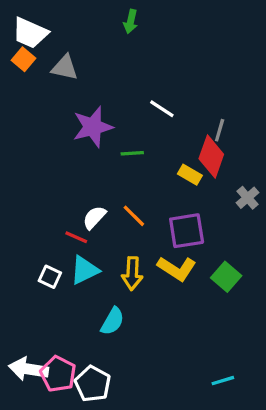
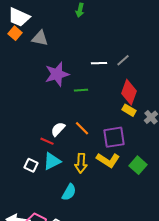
white line: (162, 109) -> (99, 63), turned -35
gray line: (220, 130) -> (123, 60), moved, turned 32
yellow rectangle: (190, 175) -> (129, 110), moved

